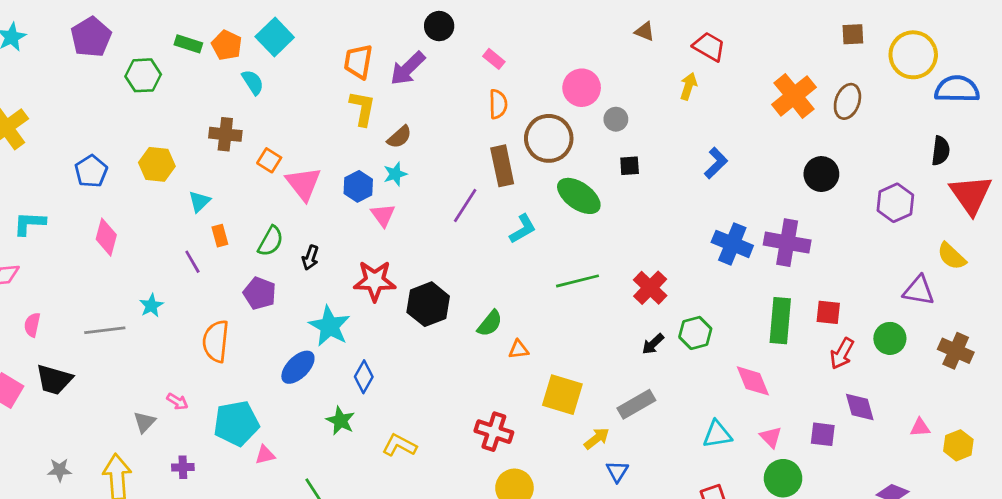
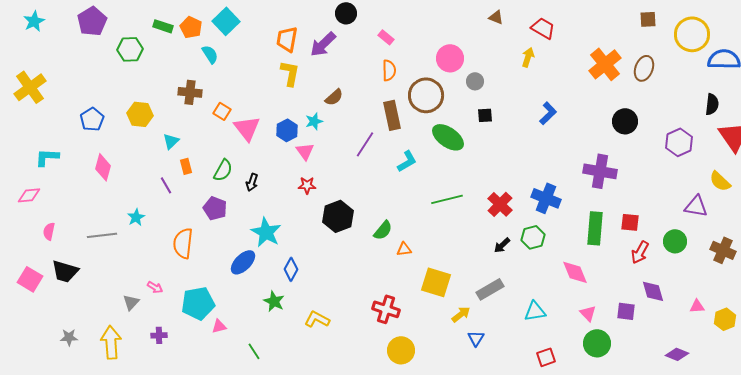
brown semicircle: (399, 137) -> (334, 97), moved
blue cross: (732, 244) -> (546, 198), moved
red star: (375, 281) -> (307, 185), moved, size x0.6
cyan triangle: (717, 434) -> (535, 311), moved

